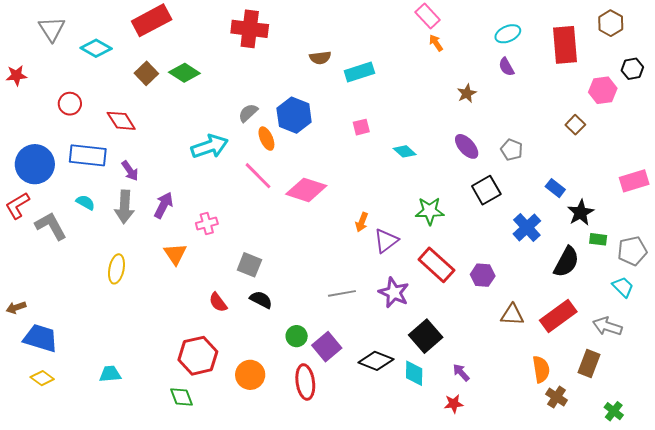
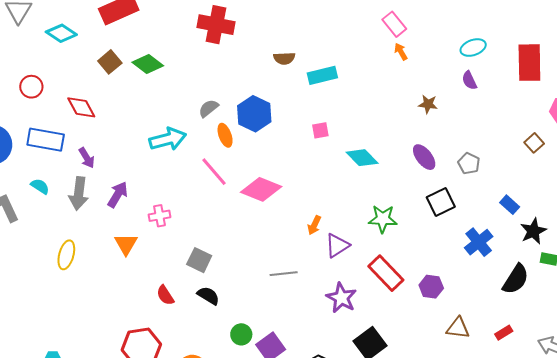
brown star: (467, 93) -> (428, 104), turned 30
cyan diamond: (405, 151) -> (362, 158), size x1.4
gray line: (342, 293) -> (284, 274), moved
red rectangle: (558, 316) -> (504, 333), size x0.5

